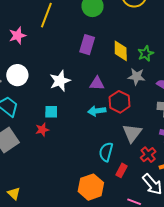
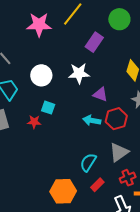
pink star: (17, 36) -> (39, 25), size x1.4
purple rectangle: (87, 45) -> (94, 42), moved
white circle: (17, 75) -> (41, 75), moved
white star: (60, 81) -> (79, 73), moved

